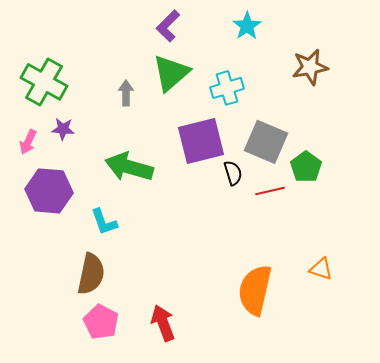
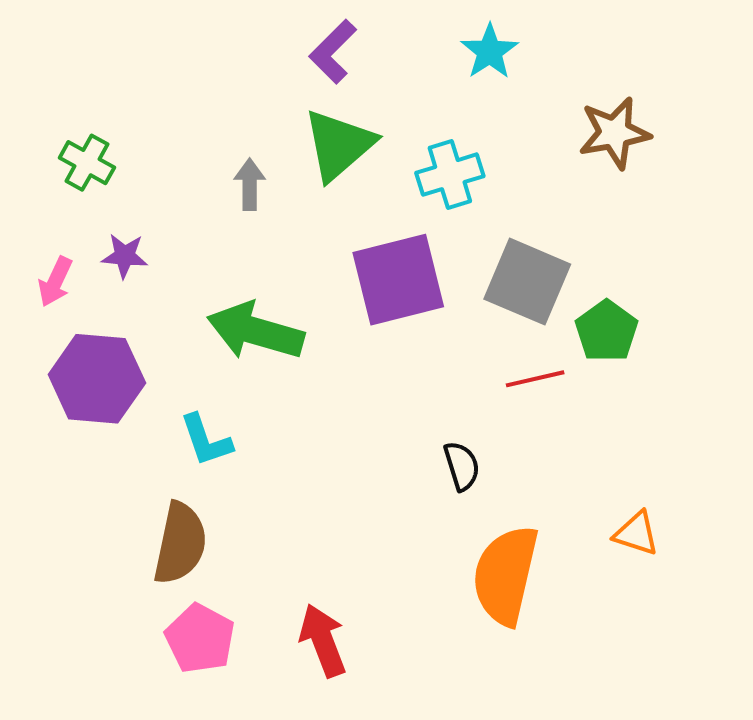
green cross: (44, 82) -> (87, 163), size x0.6
black semicircle: (233, 173) -> (462, 466), moved

